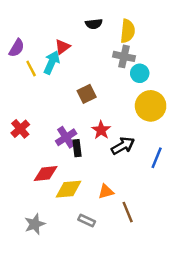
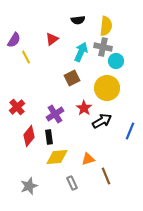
cyan arrow: (52, 62) -> (81, 52), moved
yellow circle: (151, 106) -> (107, 88), moved
black rectangle: (77, 148) -> (49, 137), moved
red diamond: (46, 173) -> (29, 136), moved, turned -45
gray rectangle: (87, 221) -> (72, 183), turned 40

